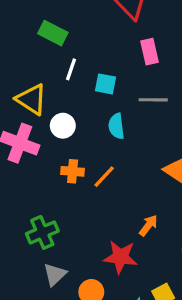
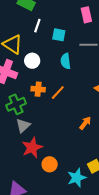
green cross: (42, 232) -> (16, 104), moved
red star: (120, 257) -> (32, 148), moved, turned -30
gray triangle: (55, 274) -> (23, 126), moved

